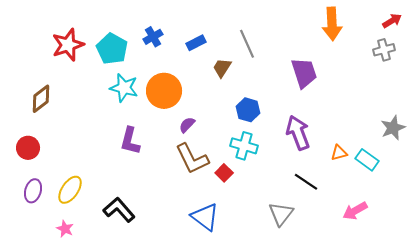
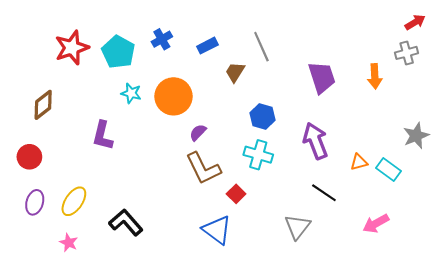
orange arrow: (332, 24) -> (375, 76), moved, size x0.7
cyan star: (124, 88) -> (131, 93), size x0.7
purple L-shape: (130, 141) -> (103, 136), moved
red square: (224, 173) -> (236, 194), moved

